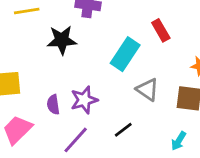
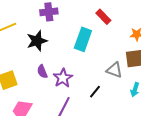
gray triangle: (148, 90) -> (114, 70), moved
purple semicircle: (53, 104) -> (42, 72), moved

